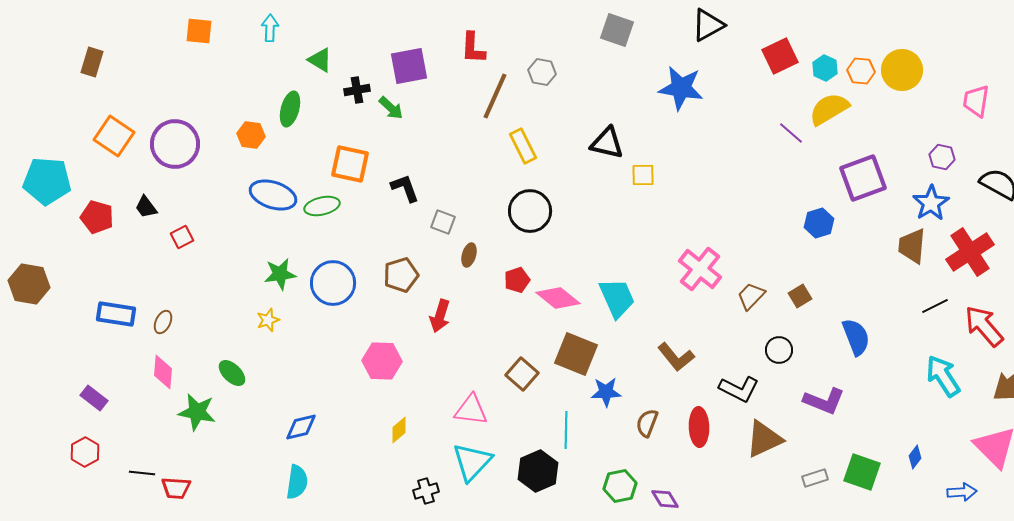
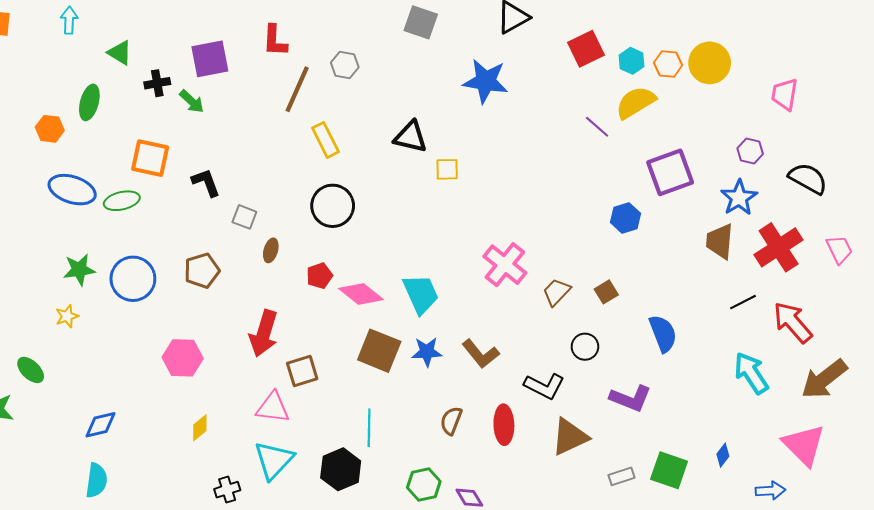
red arrow: (440, 316) -> (264, 333), moved, size x1.4
brown square: (522, 374) -> (302, 371), moved, turned 32
blue star: (606, 392) -> (427, 352), moved

